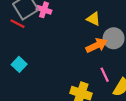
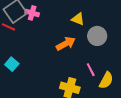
orange arrow: (96, 45) -> (66, 44), moved

